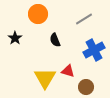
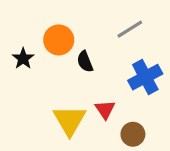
orange circle: (38, 14) -> (59, 40), moved
red triangle: (68, 71) -> (105, 110), turned 40

